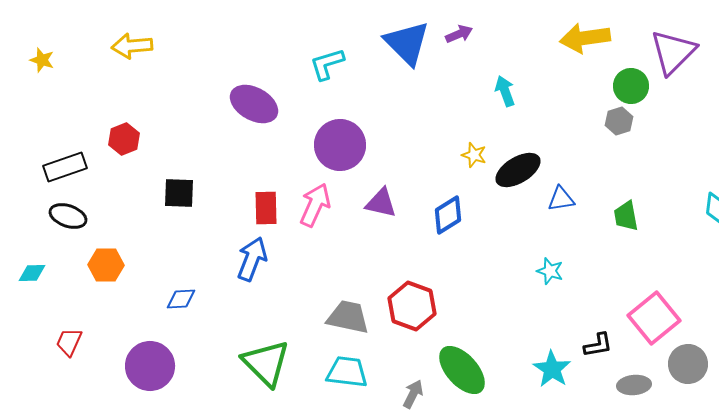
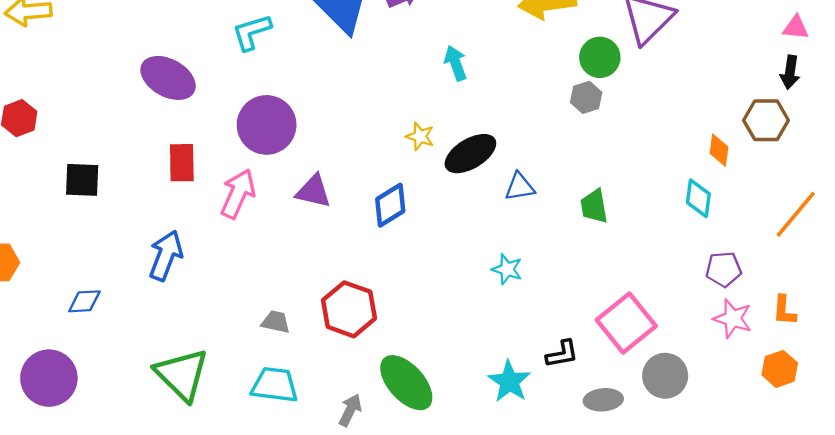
red rectangle: (266, 208) -> (182, 163), moved
gray trapezoid: (348, 317) -> (276, 322), size x0.6

